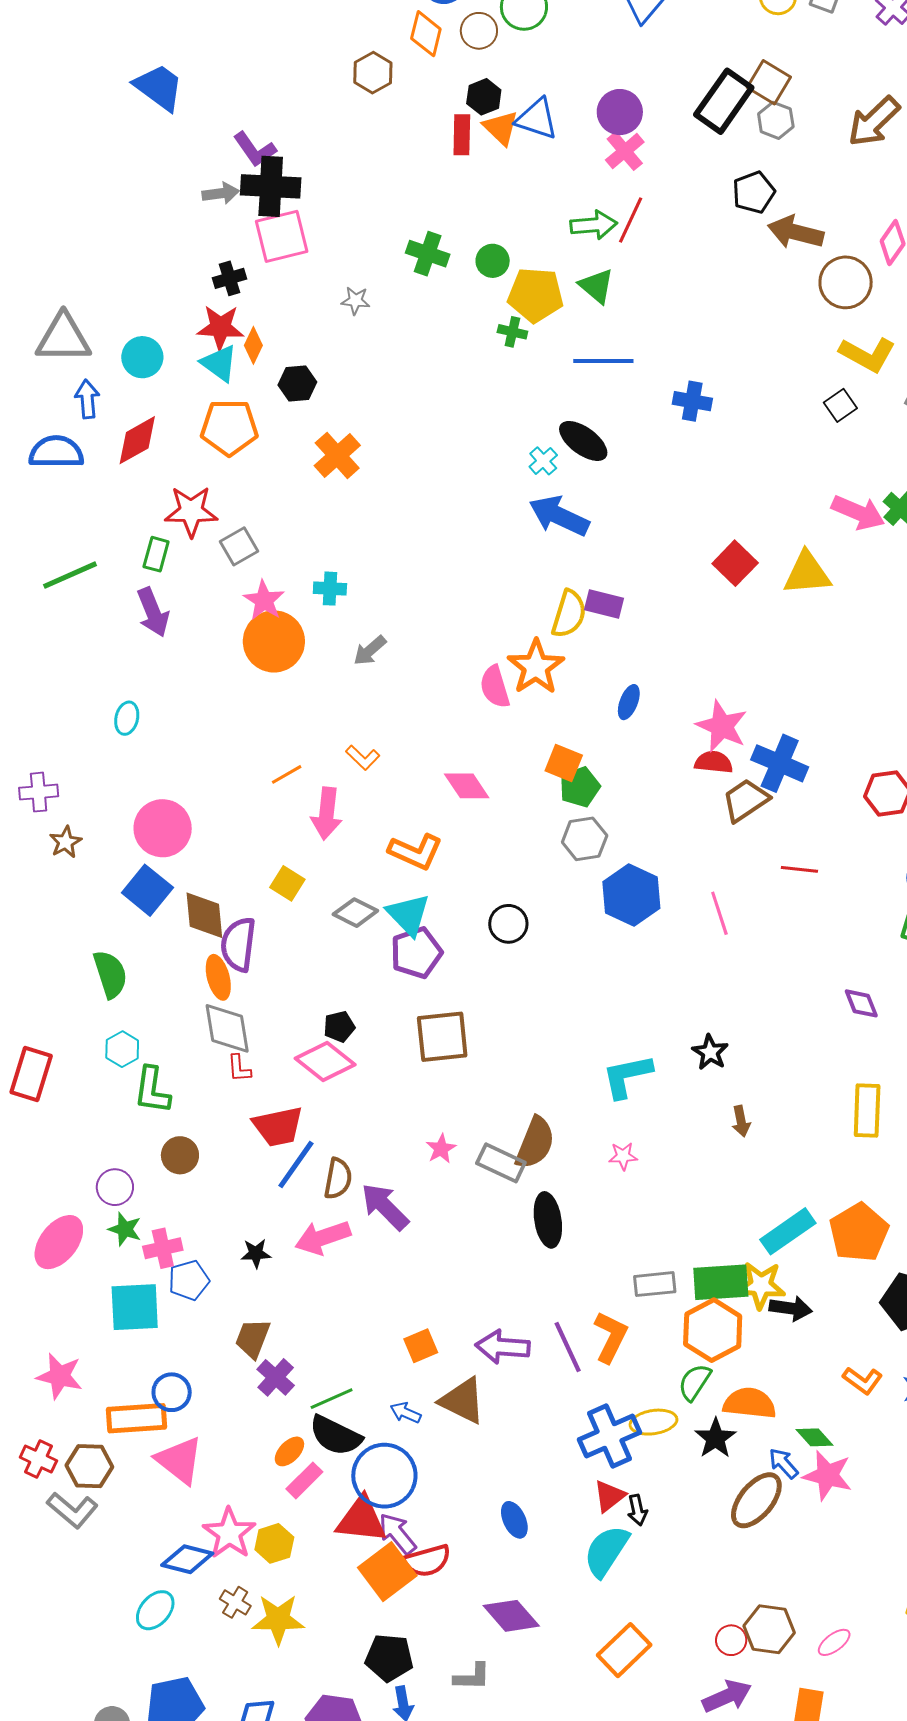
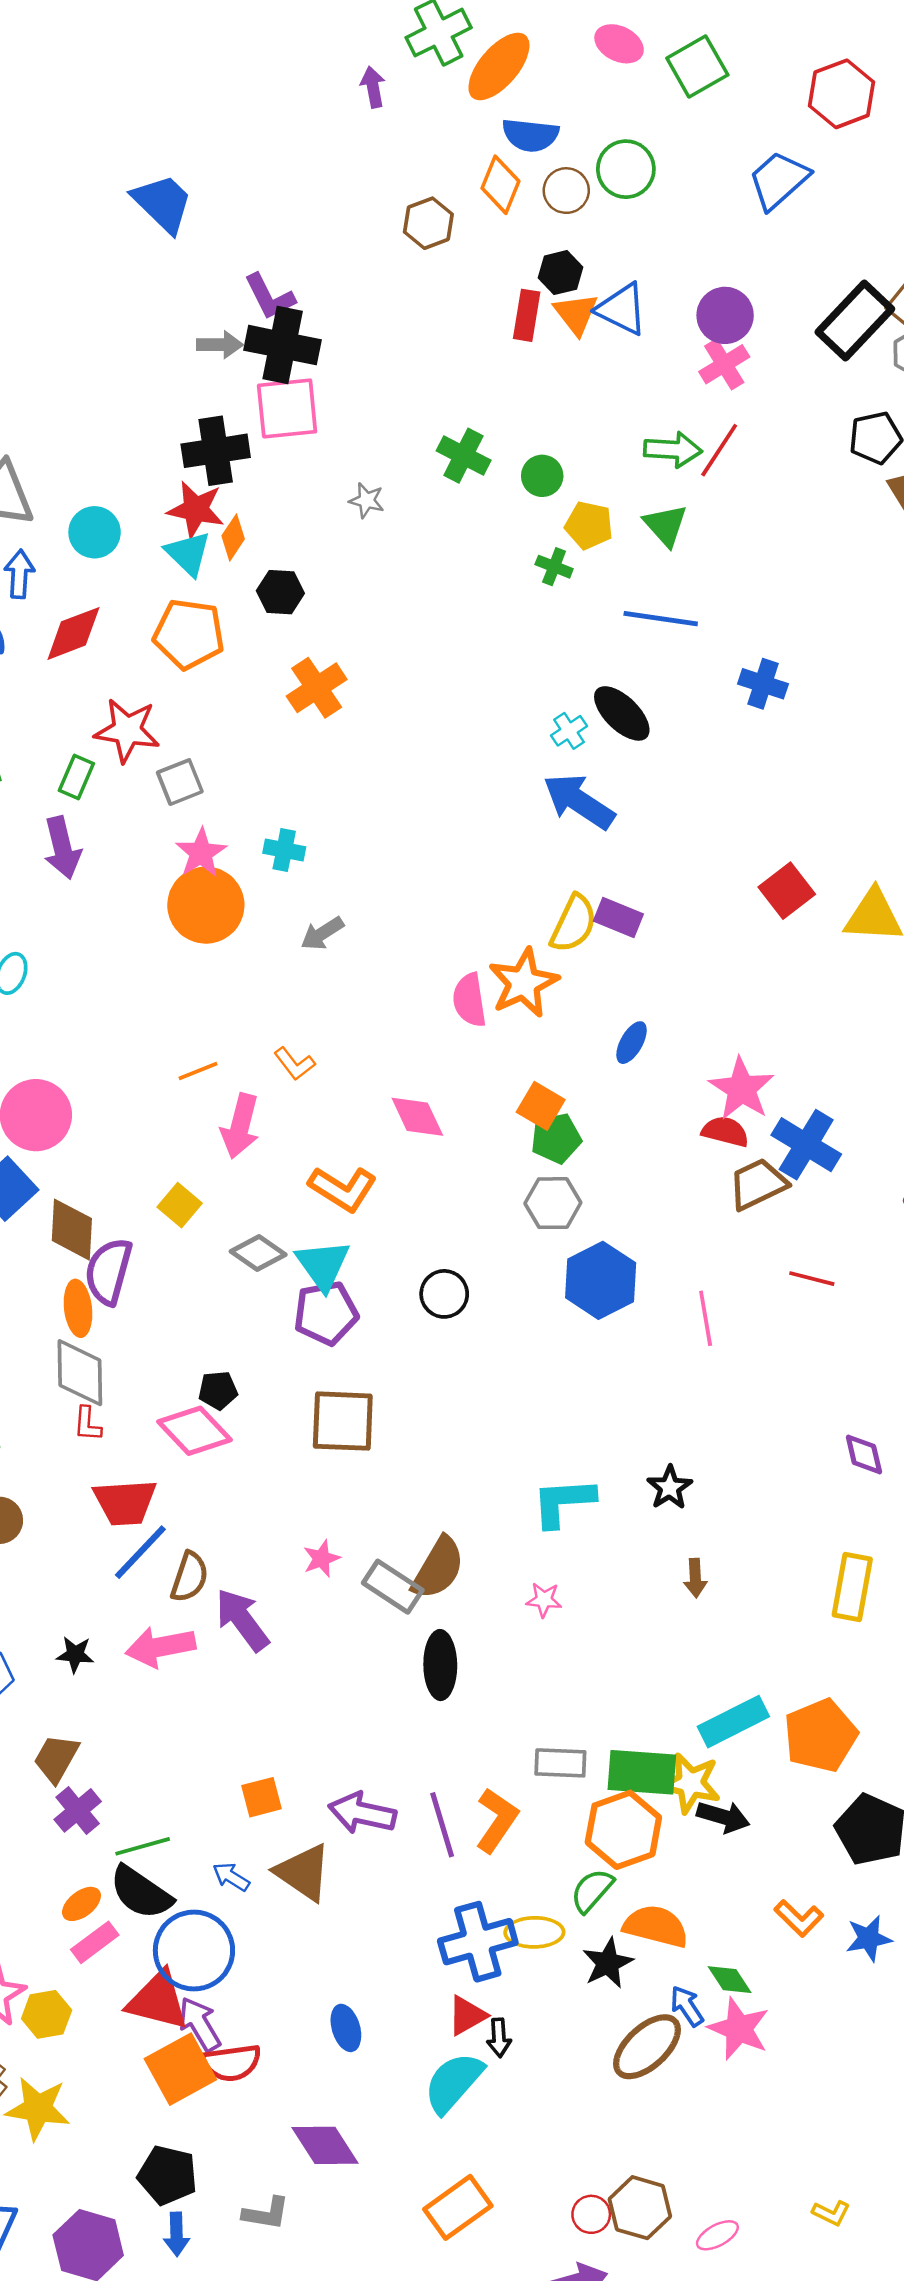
black cross: (230, 278) -> (216, 451), size x1.6
yellow pentagon: (535, 295) -> (589, 525), size x0.7

